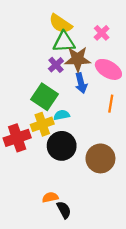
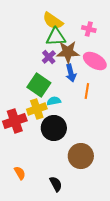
pink cross: (102, 33) -> (89, 29), turned -32
orange line: (111, 104) -> (87, 91), moved
brown circle: (100, 158) -> (81, 156), moved
orange semicircle: (50, 197) -> (20, 173), moved, turned 72

